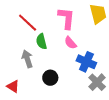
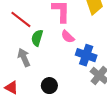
green semicircle: (41, 41) -> (37, 38), turned 35
black circle: (50, 78) -> (49, 86), moved

